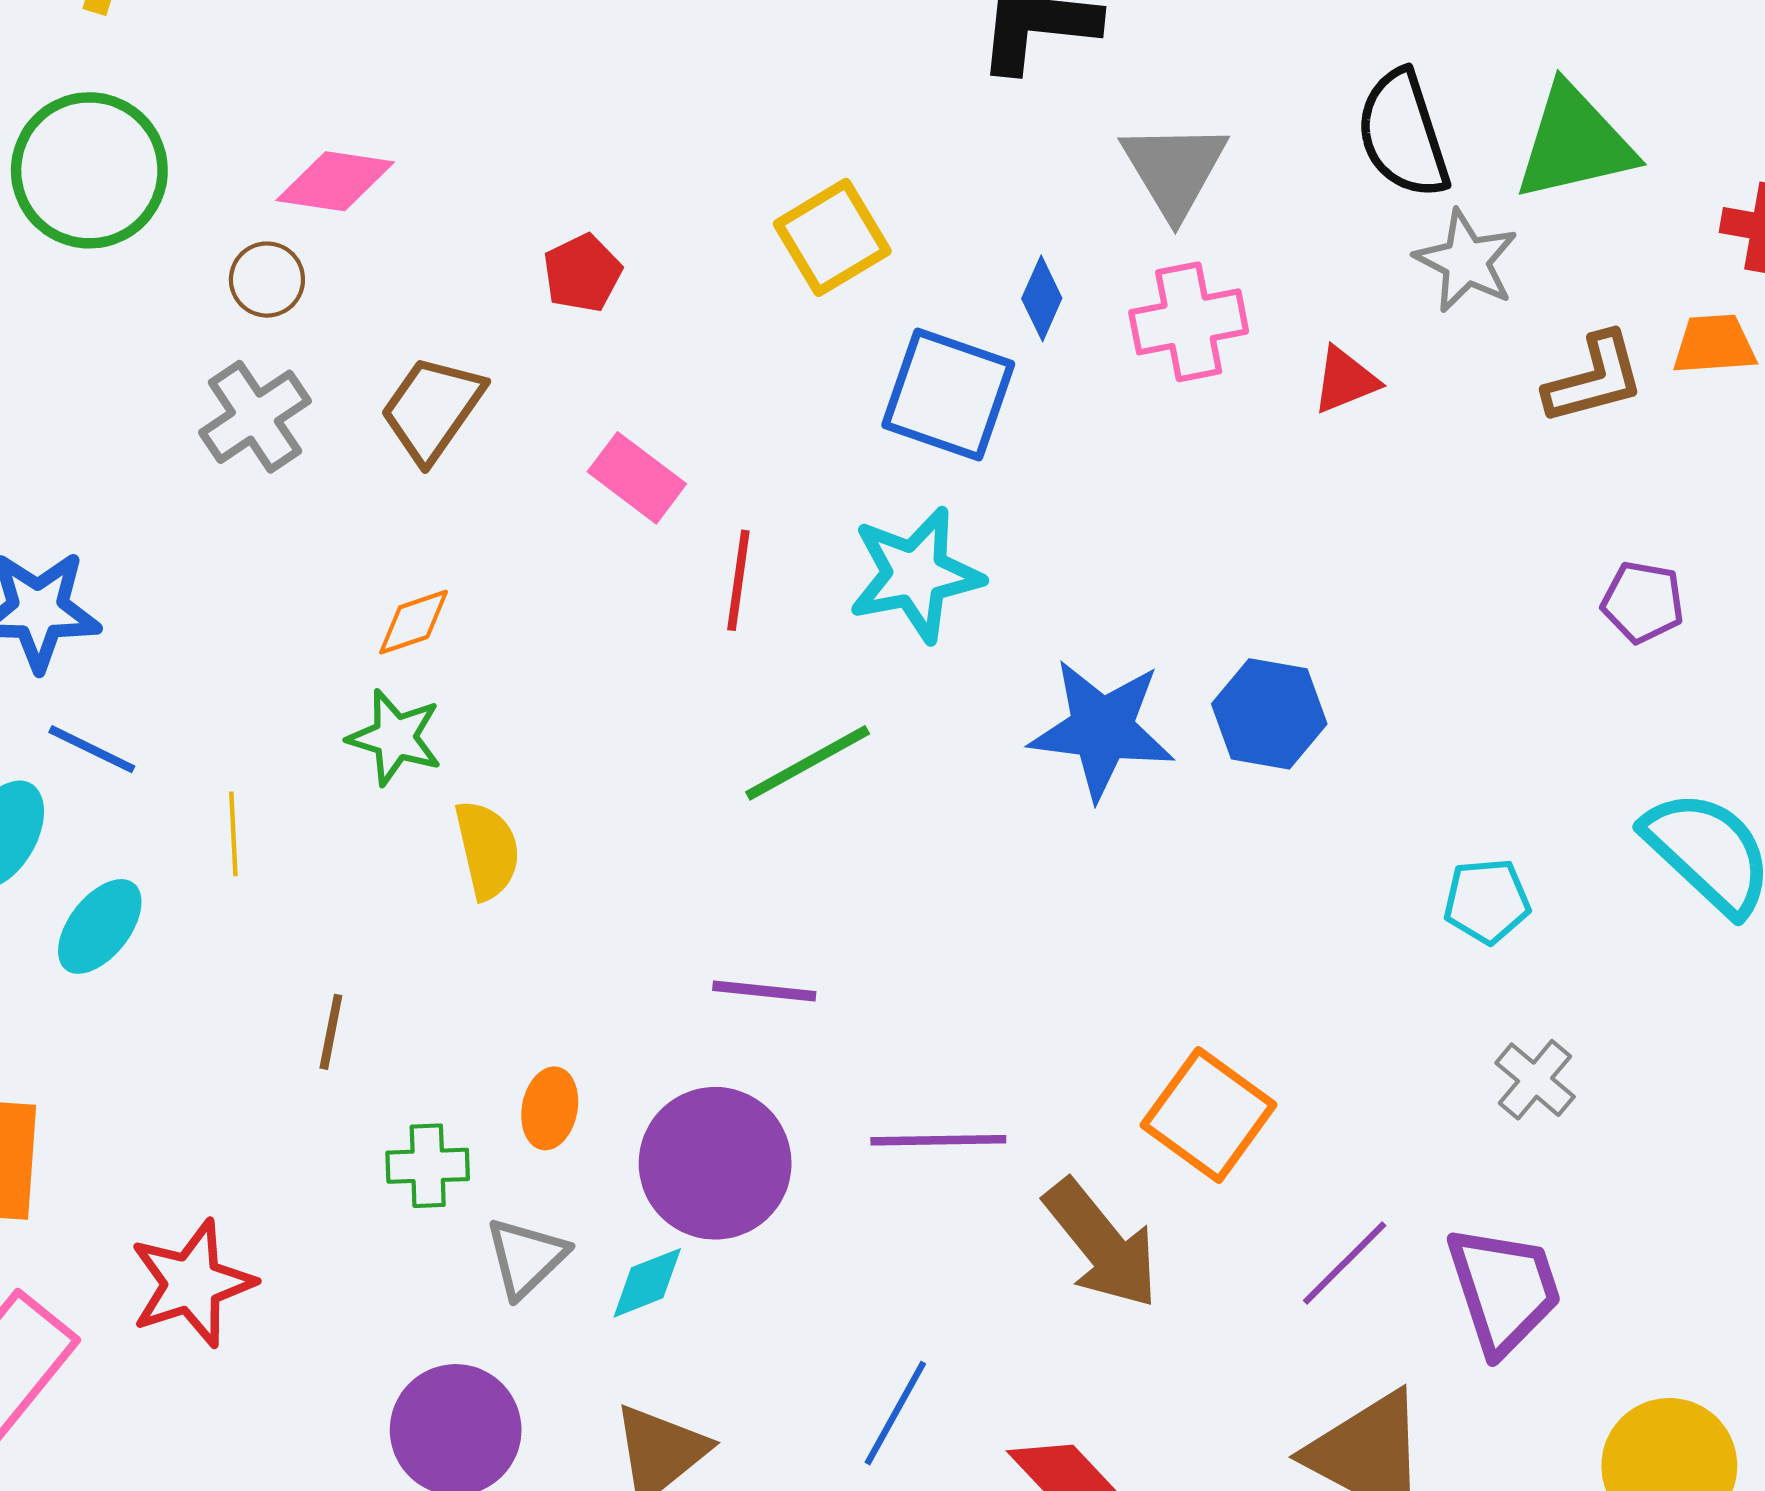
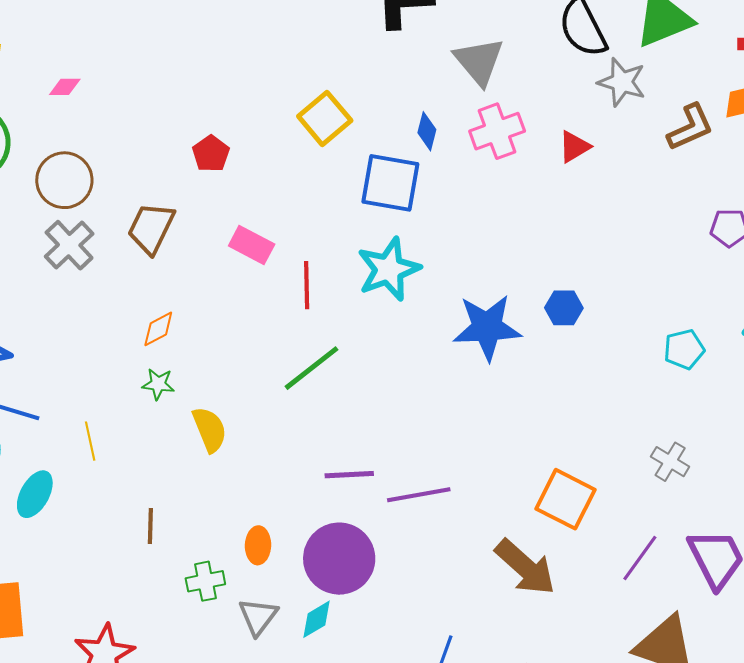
pink diamond: (335, 181) -> (65, 87), moved, size x0.6
brown circle: (267, 280) -> (64, 180), size x1.6
blue hexagon: (1269, 714) -> (564, 308), size x0.7
green star: (395, 737) -> (158, 384), size x0.7
green line: (808, 763) -> (311, 368), moved
cyan pentagon: (1487, 901) -> (684, 349), moved
gray cross: (1535, 1080) -> (670, 462), moved
purple line: (938, 1140) -> (419, 495), moved

